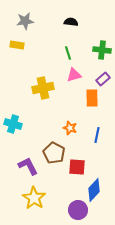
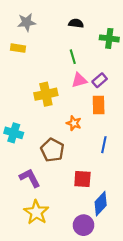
green cross: (102, 50) -> (109, 38), moved
purple rectangle: (103, 79) -> (100, 80), moved
orange star: (70, 128) -> (74, 123), moved
brown pentagon: (54, 153) -> (52, 150), moved

